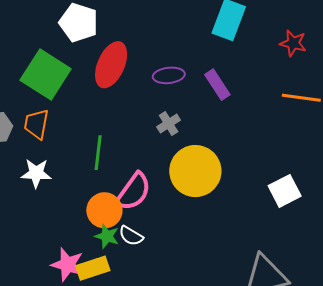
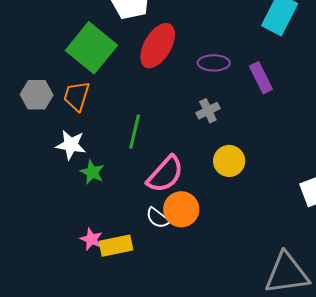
yellow circle: (195, 171) -> (229, 161), size x0.6
orange circle: (104, 210) -> (181, 209), moved
green star: (107, 236) -> (92, 172), moved
pink star: (68, 265) -> (91, 239), size x0.7

